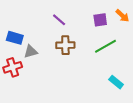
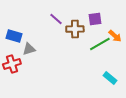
orange arrow: (122, 16) -> (115, 36), moved
brown cross: (65, 45) -> (75, 29), moved

